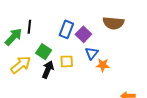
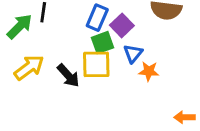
green square: (44, 52) -> (103, 43), moved, turned 35
yellow square: (67, 61) -> (96, 64), size x1.5
black arrow: (48, 70) -> (68, 76), turned 114

